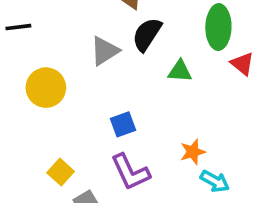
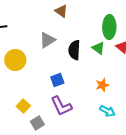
black semicircle: (147, 34) -> (74, 50), moved, turned -30
green triangle: (180, 71) -> (98, 48), moved, turned 32
orange star: (193, 152) -> (102, 85), moved

